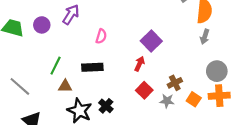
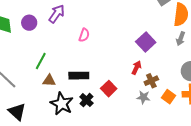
purple square: (151, 41) -> (146, 42), moved
red arrow: (139, 64) -> (136, 68), moved
black rectangle: (92, 67) -> (79, 76), moved
red square: (144, 90) -> (109, 89), moved

